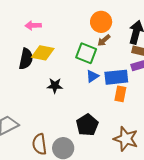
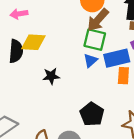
brown arrow: (104, 40) -> (98, 20), size x1.6
green square: (86, 53) -> (95, 40), moved

